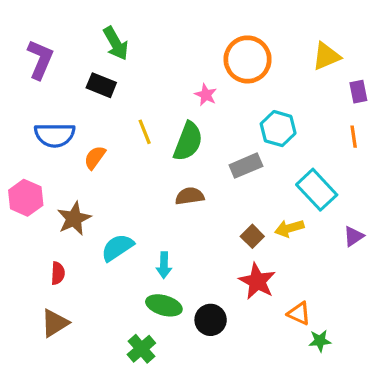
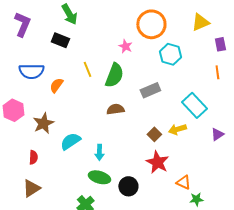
cyan hexagon: (278, 129) -> (170, 54), moved

